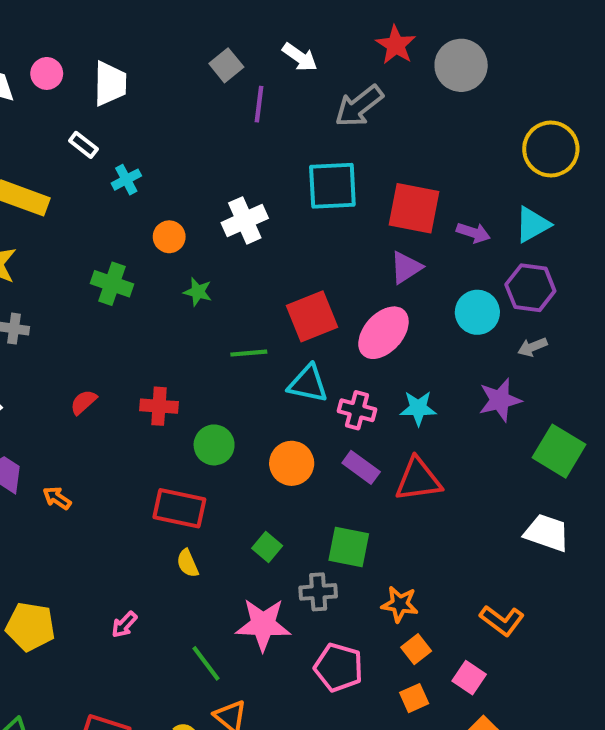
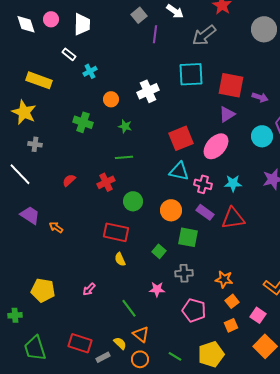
gray circle: (461, 65) -> (264, 29), moved
green line: (249, 353) -> (124, 157), moved
red cross: (159, 406) -> (106, 182), turned -30
green square: (349, 547) -> (188, 237), moved
pink star: (263, 625) -> (157, 289), size x0.6

